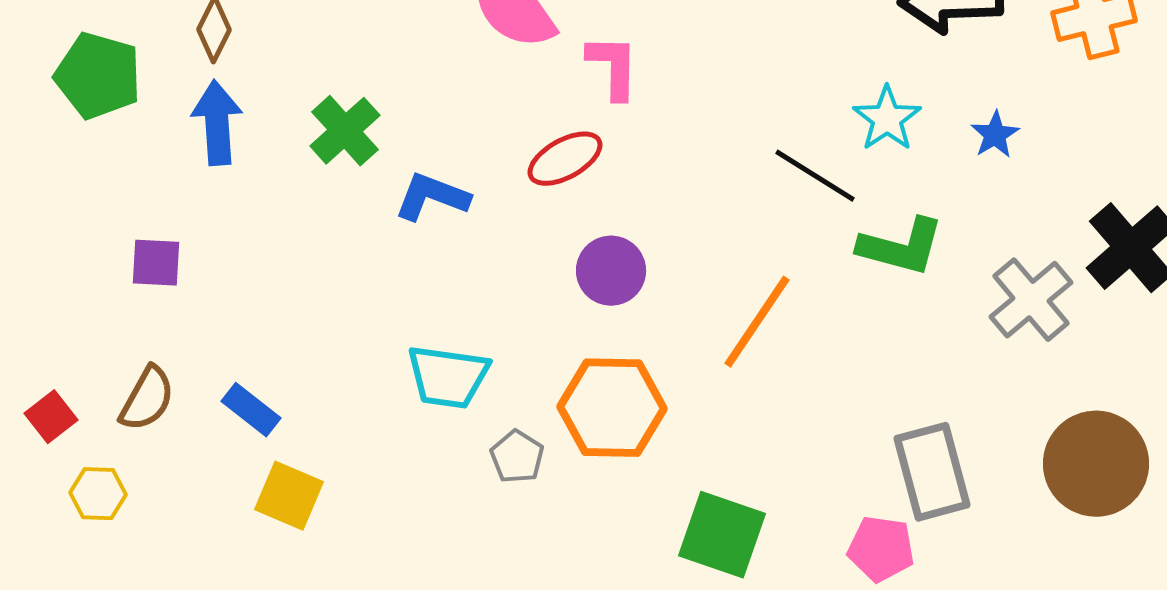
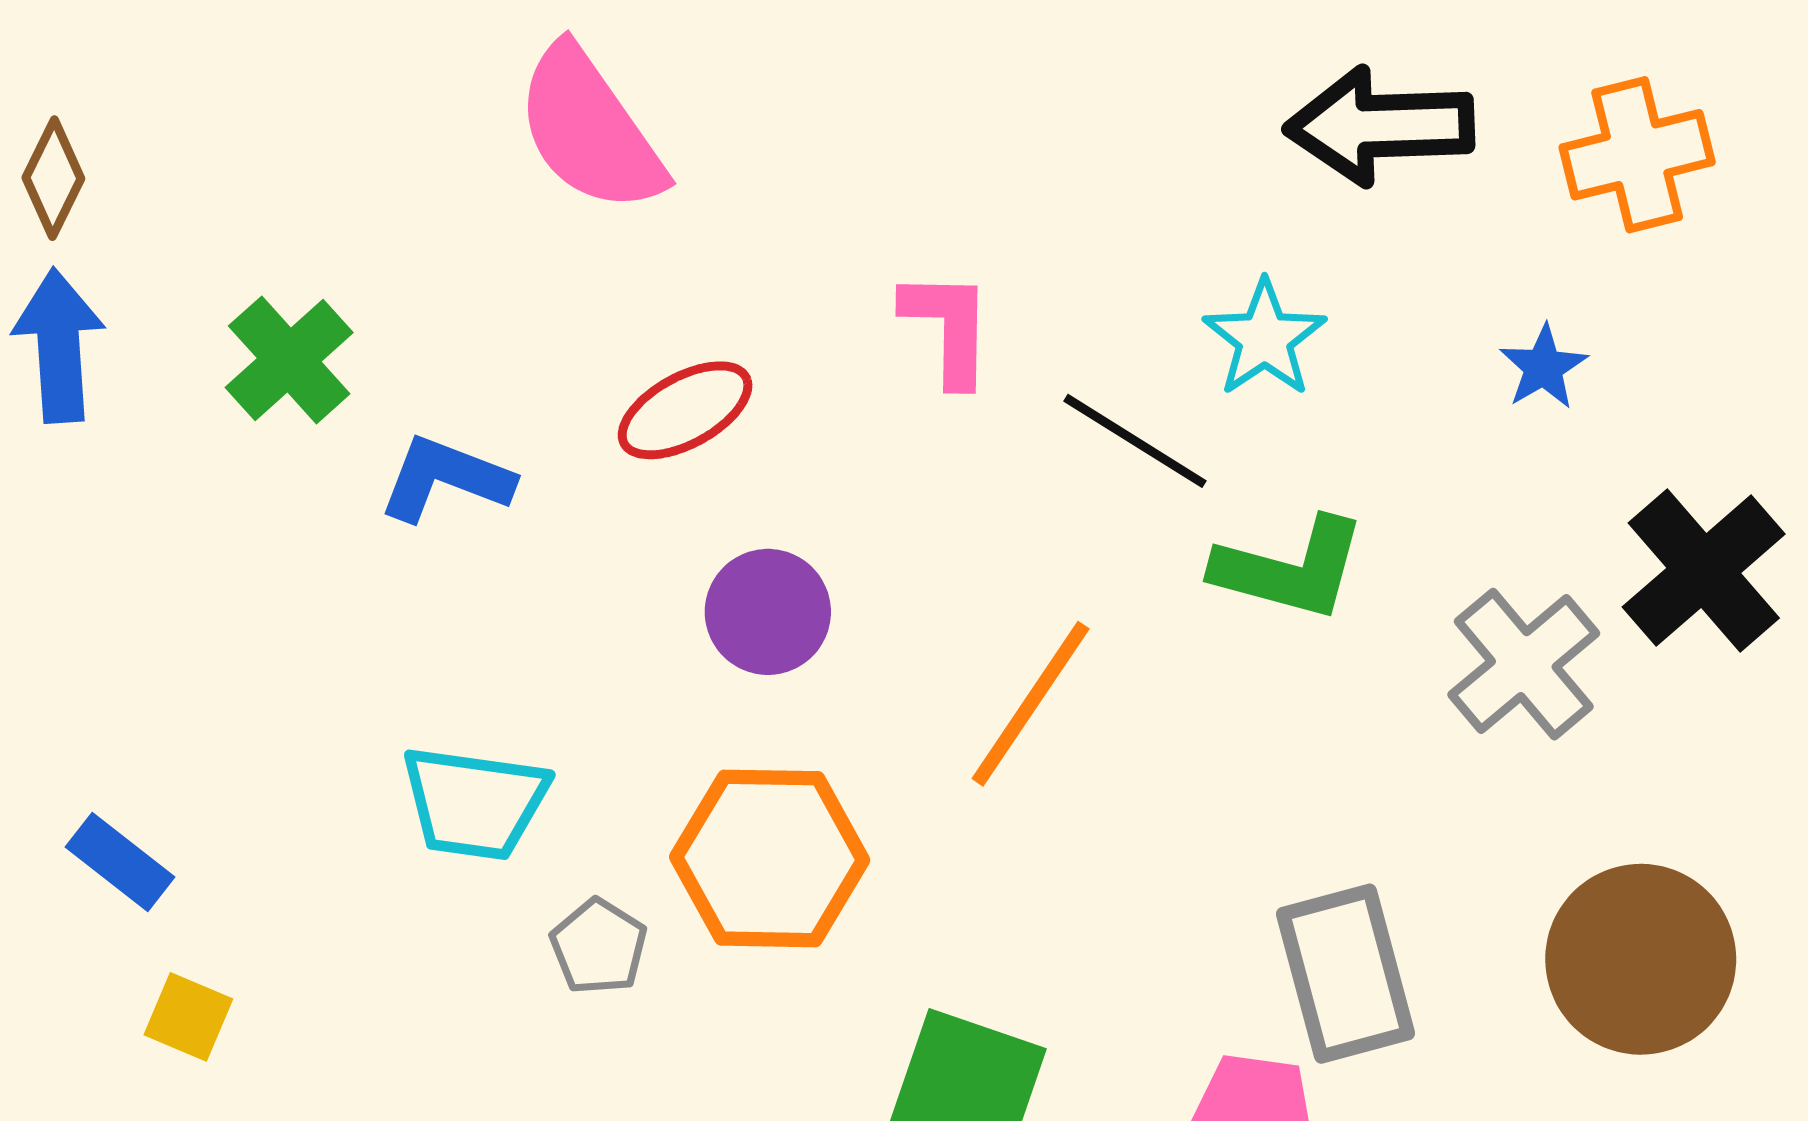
pink L-shape: (613, 67) -> (948, 328), moved
blue star: (995, 135) -> (1544, 367), moved
yellow square: (289, 496) -> (188, 1017), size x0.7

